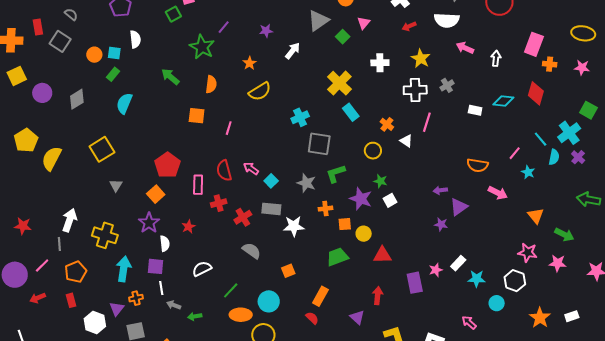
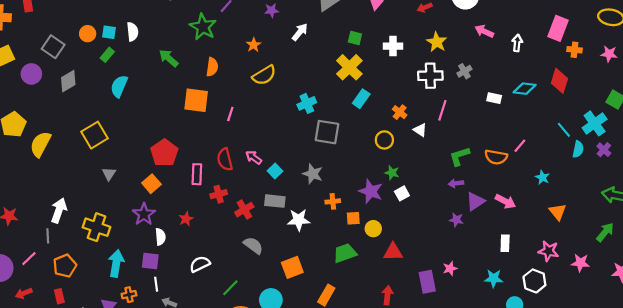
green square: (343, 37) -> (355, 38), moved, turned -32
white semicircle: (135, 39) -> (132, 32), moved
gray square: (60, 41) -> (53, 47), moved
cyan rectangle: (351, 112) -> (361, 99), turned 72
orange square: (197, 116) -> (196, 100), size x1.4
pink line: (515, 153) -> (520, 146), moved
cyan star: (528, 172) -> (542, 177), moved
green L-shape: (336, 174) -> (459, 156), moved
pink arrow: (498, 193) -> (505, 201), moved
green arrow: (564, 235) -> (605, 232), moved, turned -78
white rectangle: (458, 263) -> (505, 243), moved, turned -42
orange square: (288, 271) -> (292, 267), size x1.5

